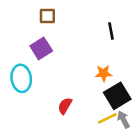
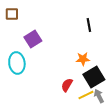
brown square: (47, 16) -> (12, 14), moved
red semicircle: (65, 106) -> (67, 85), moved

